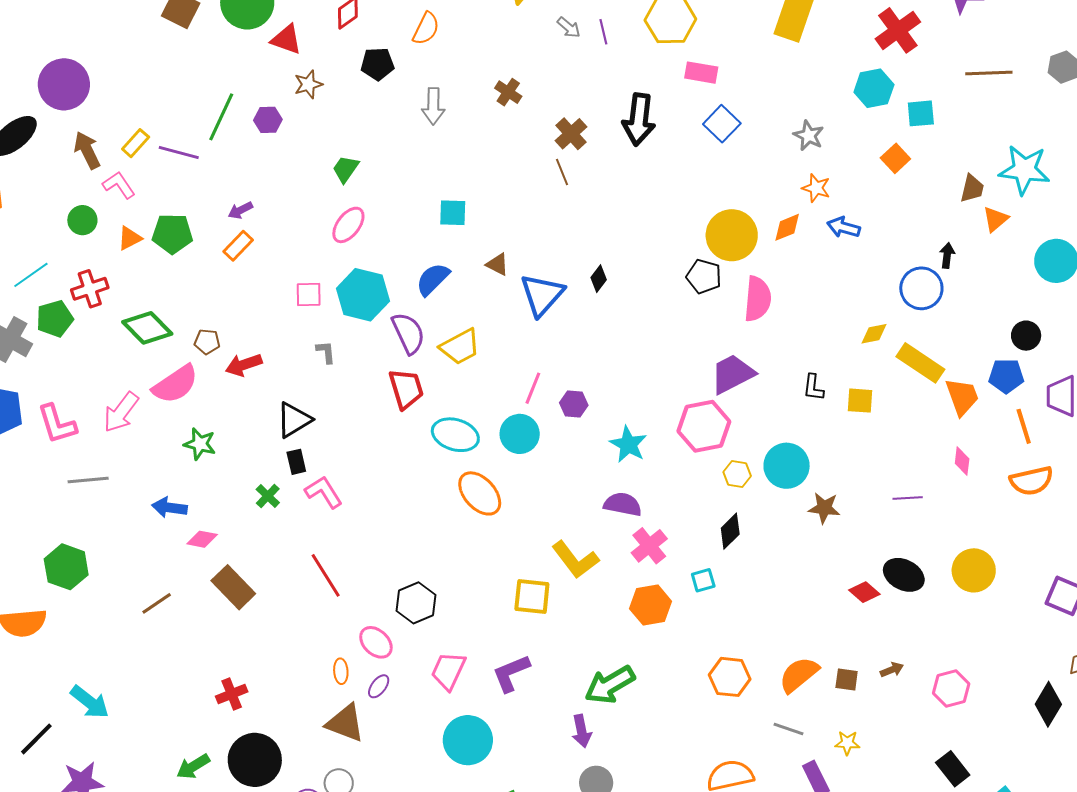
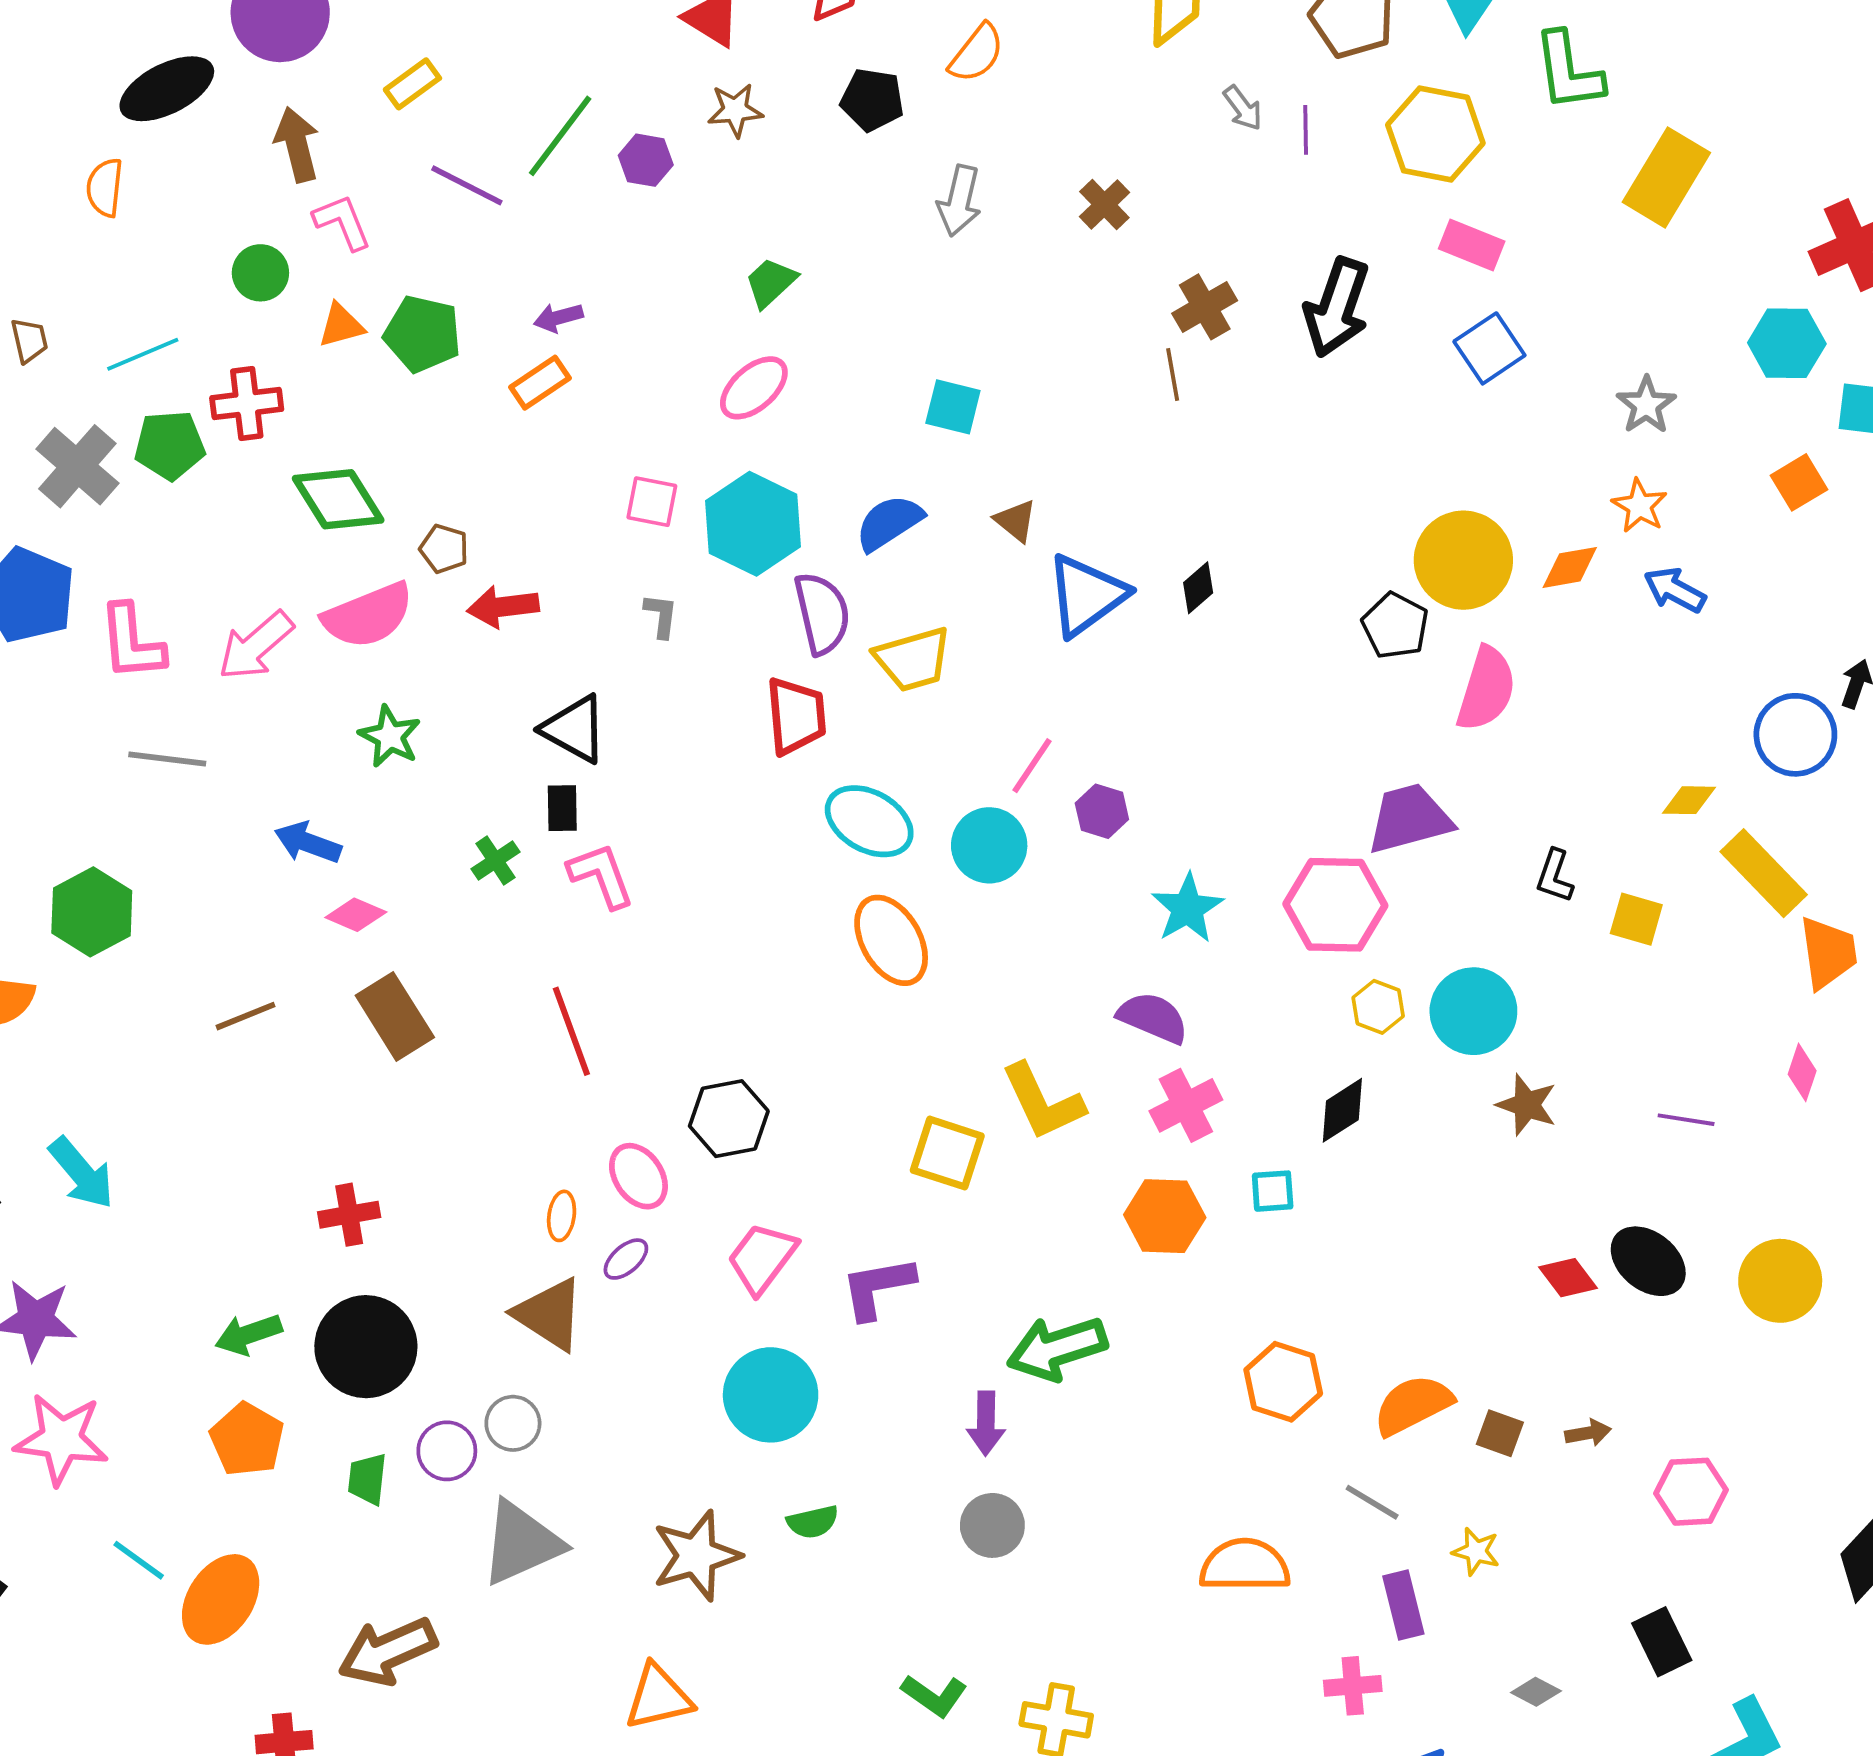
yellow rectangle: (136, 143) -> (412, 84), moved
black triangle: (294, 420) -> (574, 729), turned 48

